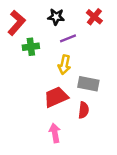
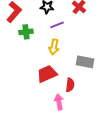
gray rectangle: (88, 84) -> (85, 62), moved
pink arrow: (55, 133) -> (59, 102), moved

